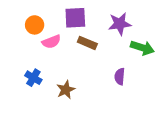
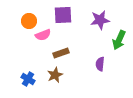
brown rectangle: (87, 43) -> (61, 53), moved, turned -42
green arrow: (142, 48) -> (119, 40), turned 96
blue cross: (33, 78) -> (28, 79), moved

